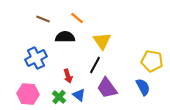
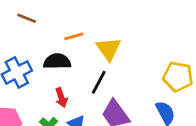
orange line: (77, 18) -> (74, 36), moved, turned -56
black semicircle: (65, 37) -> (57, 61), moved

